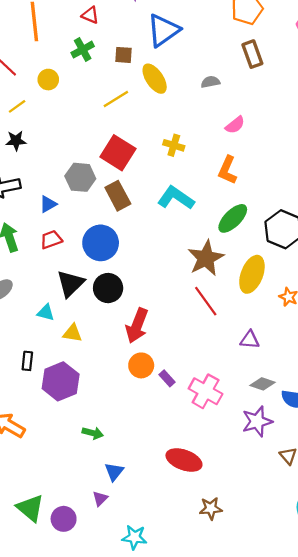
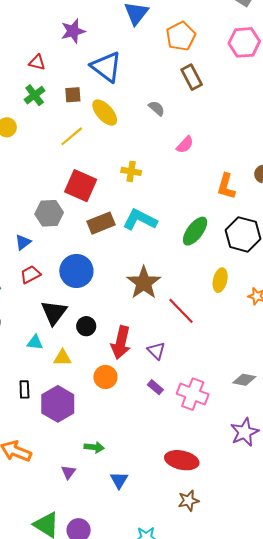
blue triangle: (163, 30) -> (106, 67), turned -40
gray semicircle: (210, 82) -> (157, 108), turned 60
orange L-shape: (227, 170) -> (226, 186), moved
brown rectangle: (118, 196) -> (101, 223), moved, turned -76
brown star: (206, 258) -> (144, 283), moved
yellow ellipse: (252, 274) -> (220, 280), size x0.7
black circle: (108, 288) -> (86, 326), moved, size x0.7
purple triangle: (250, 340) -> (156, 351), moved, turned 48
orange circle: (141, 365) -> (105, 377), moved
purple star: (257, 421) -> (245, 432), moved
purple triangle: (100, 499) -> (68, 472), moved
brown star: (211, 508) -> (188, 501), moved

